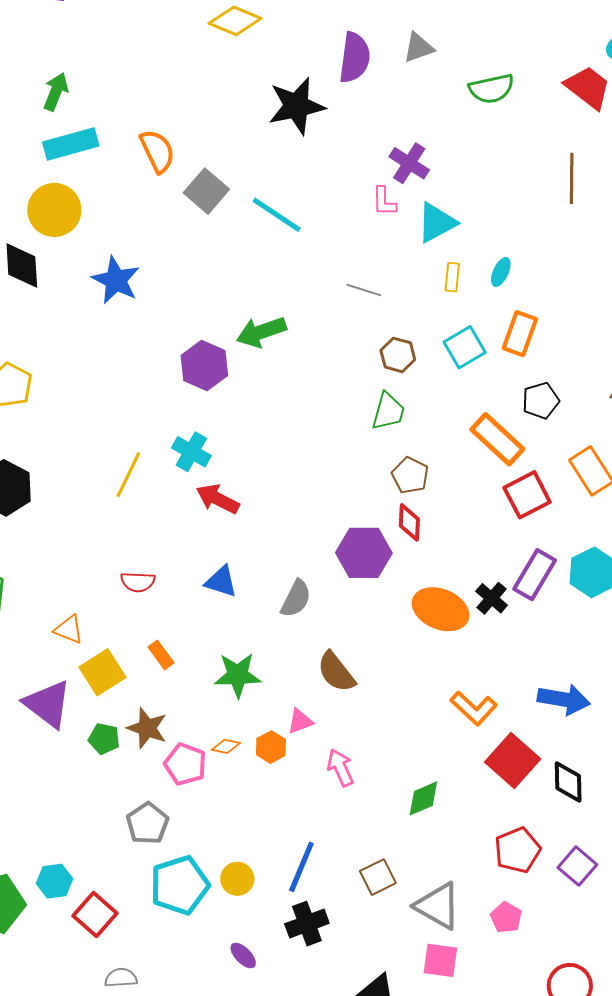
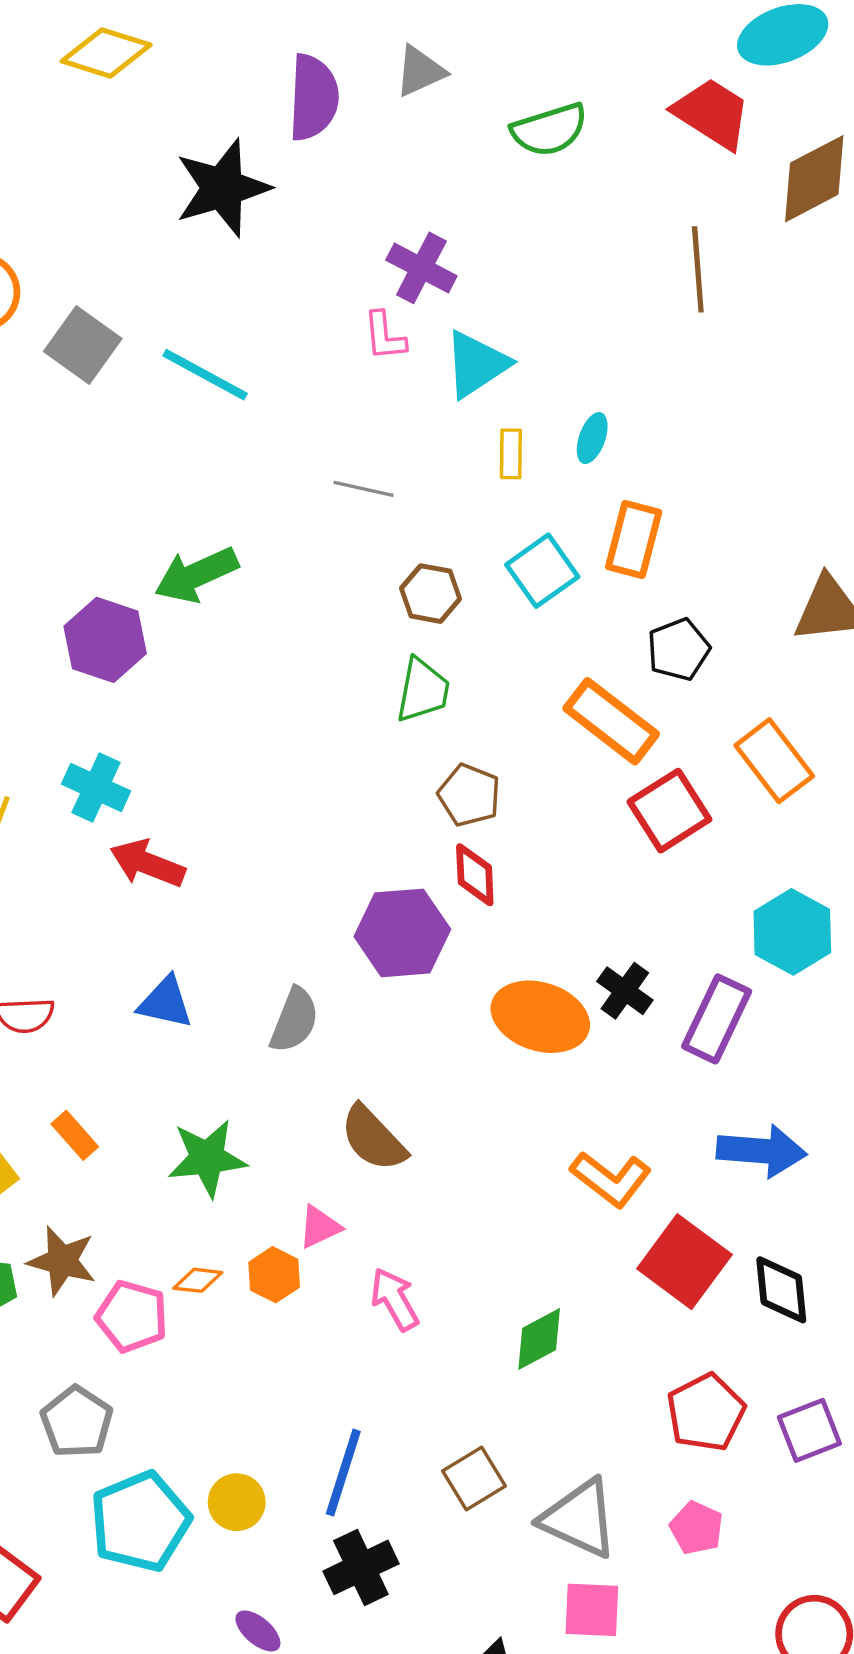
purple rectangle: (535, 575) -> (717, 1019), moved
purple square: (577, 866) -> (809, 1430), turned 33

